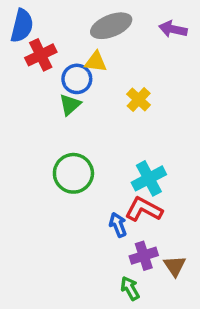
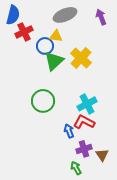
purple arrow: (173, 29) -> (101, 17), turned 56
yellow cross: (139, 100) -> (81, 58), size x1.5
green triangle: (70, 105) -> (54, 61), moved, size x1.5

